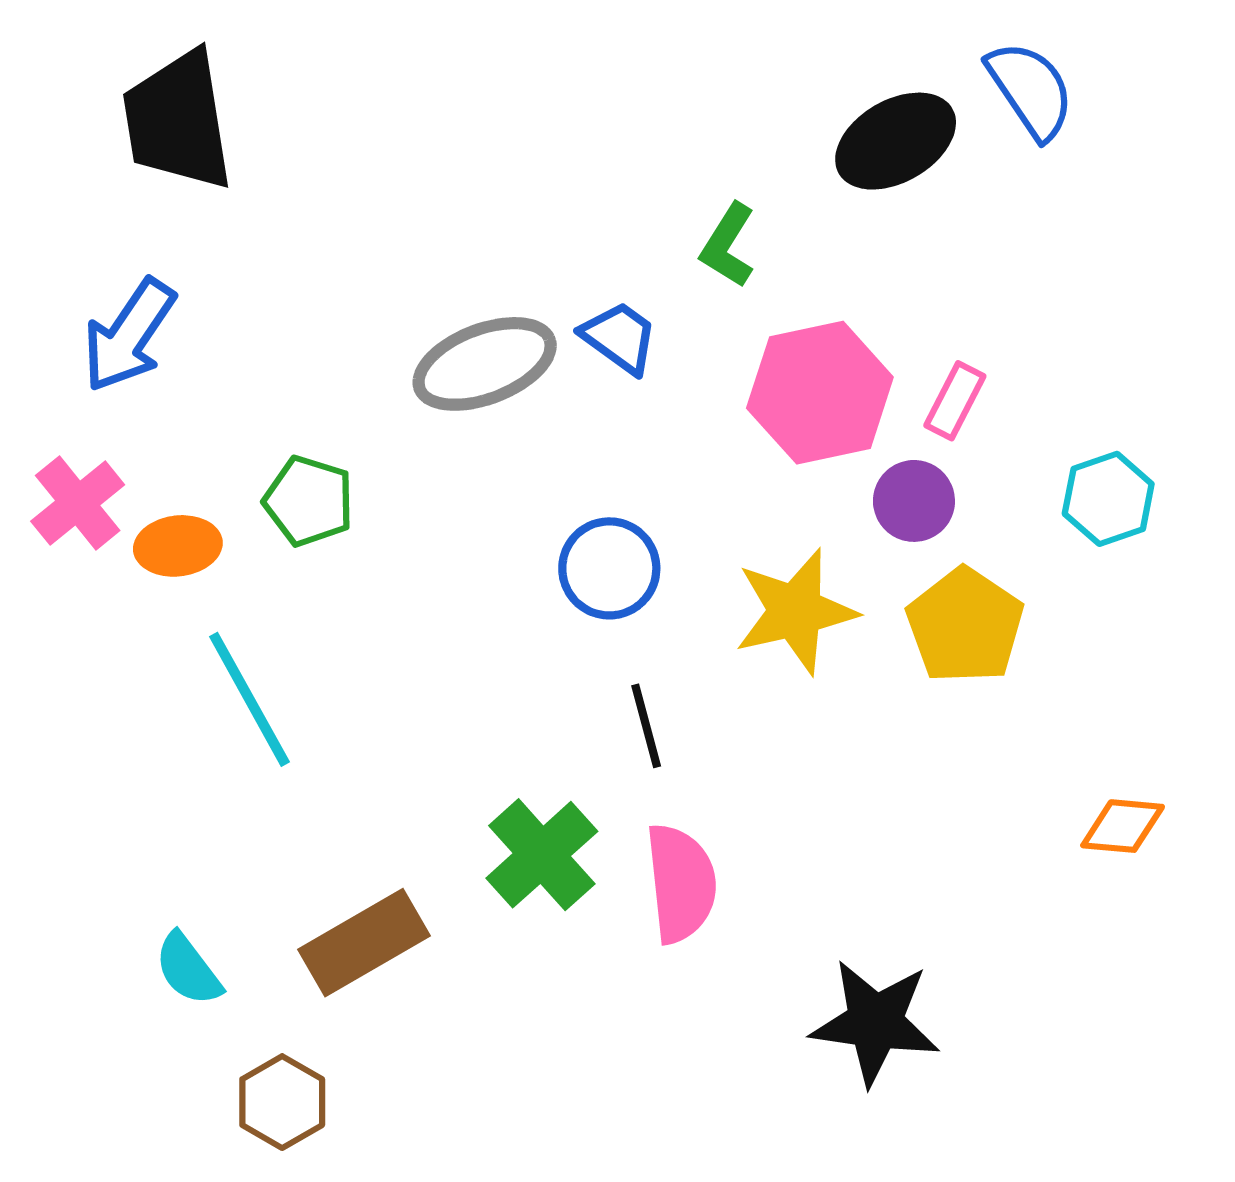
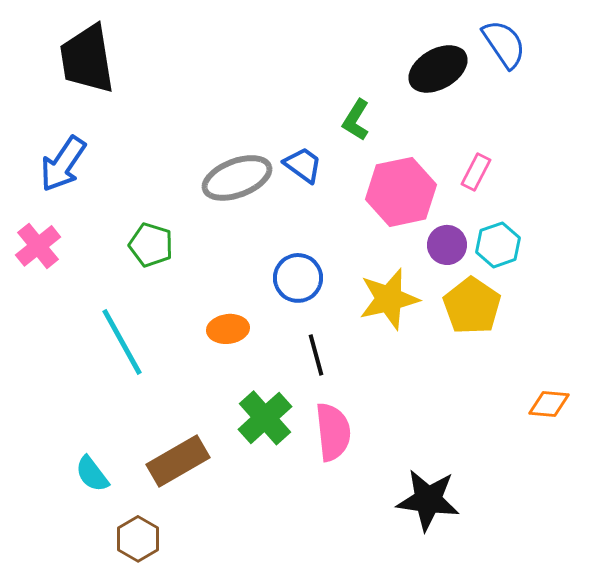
pink rectangle: (955, 401) -> (476, 172), moved
cyan hexagon: (1108, 499) -> (498, 245), moved
orange ellipse: (178, 546) -> (228, 329), moved

